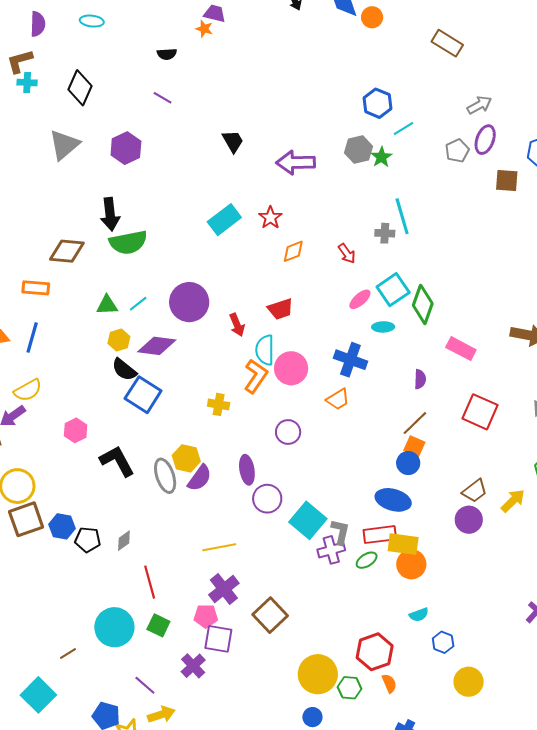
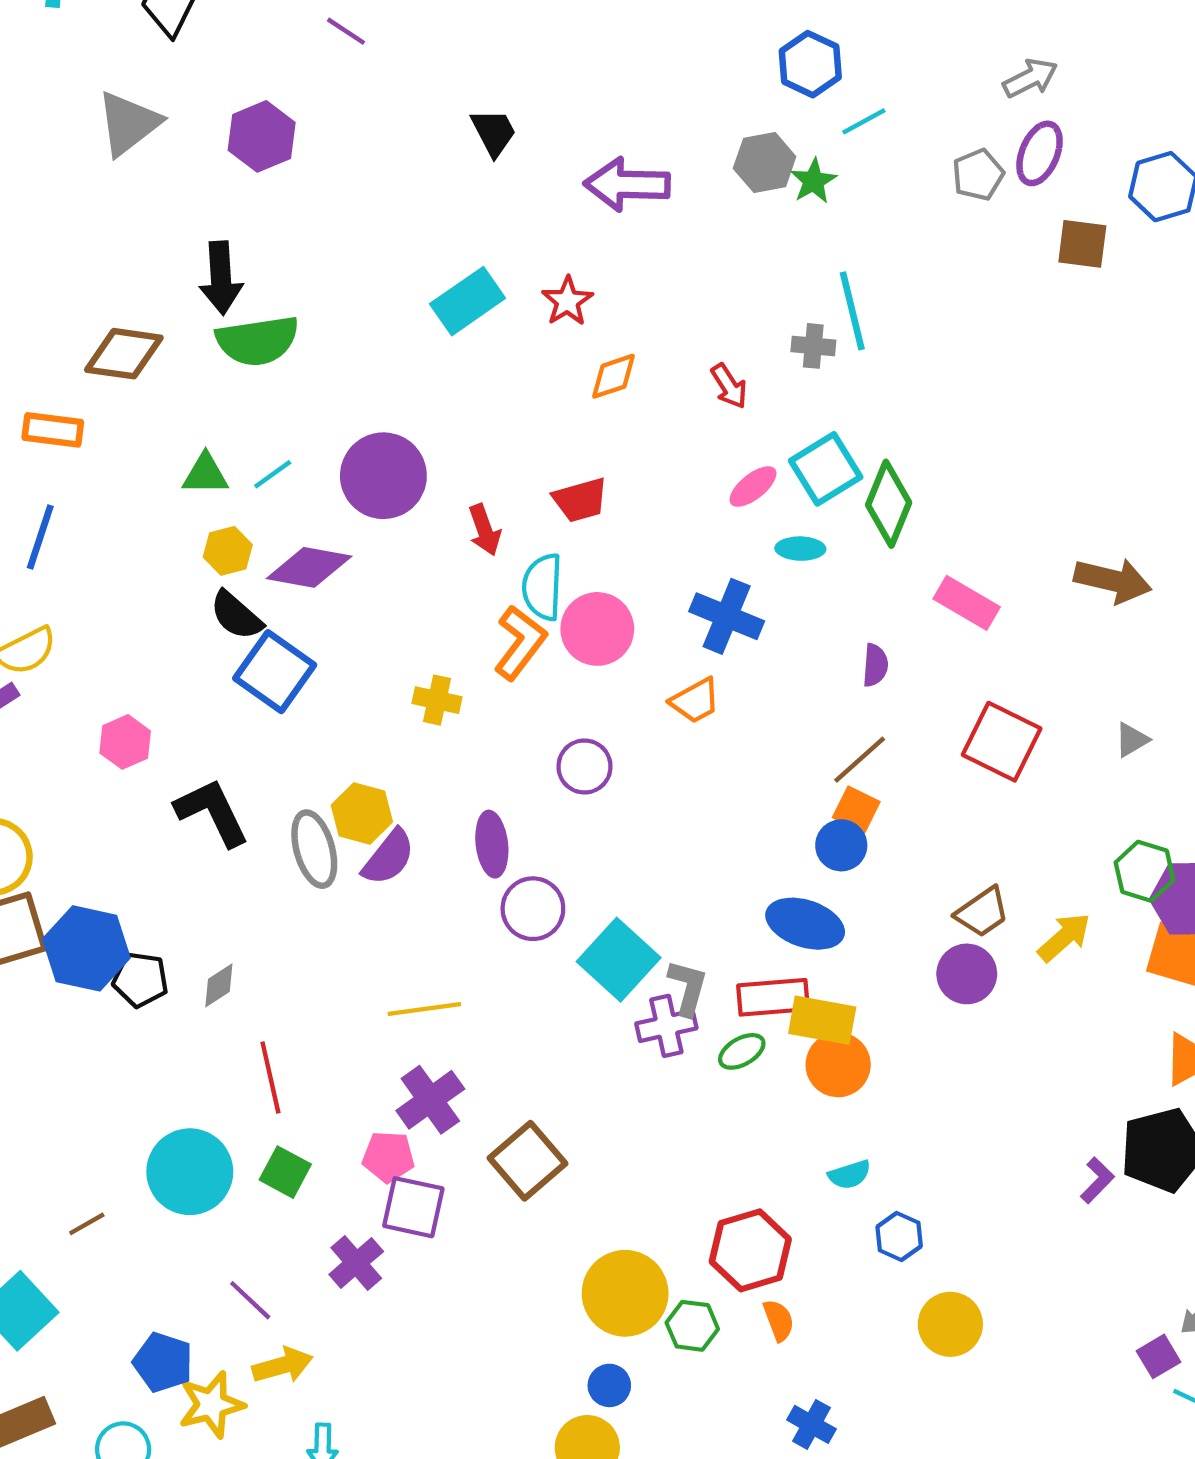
blue hexagon: (62, 526) -> (86, 948), size x1.5

